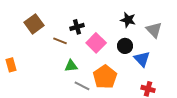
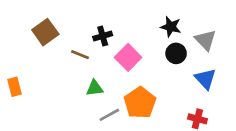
black circle: (125, 46) -> (176, 53), moved
blue triangle: (142, 59) -> (205, 79), moved
gray line: (82, 86) -> (109, 115), turned -56

